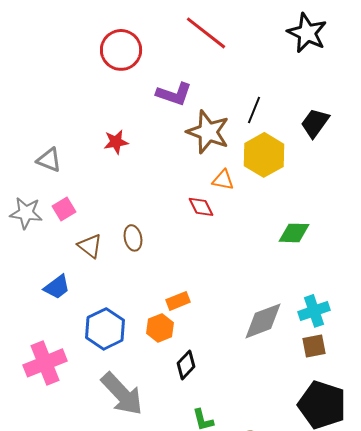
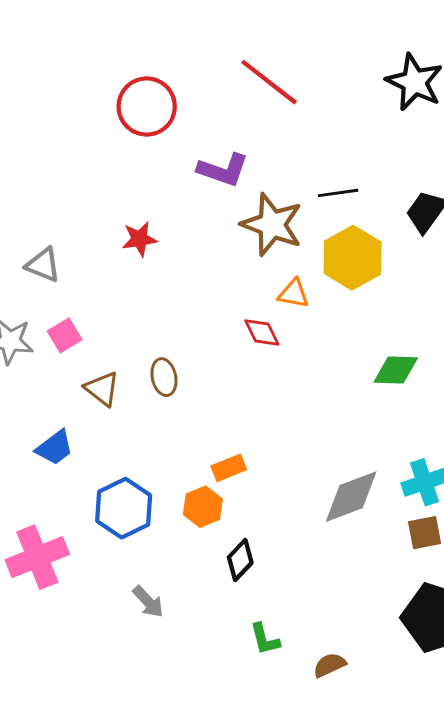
black line: (254, 110) -> (338, 193), turned 60
gray arrow: (122, 394) -> (148, 602), size x0.5

